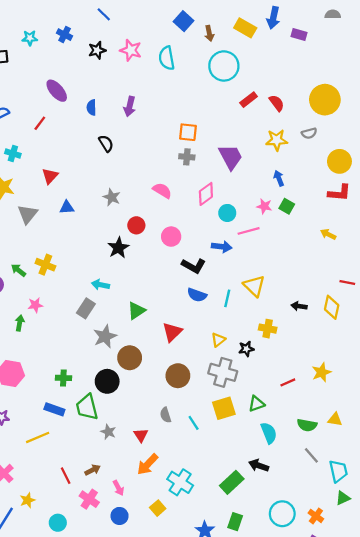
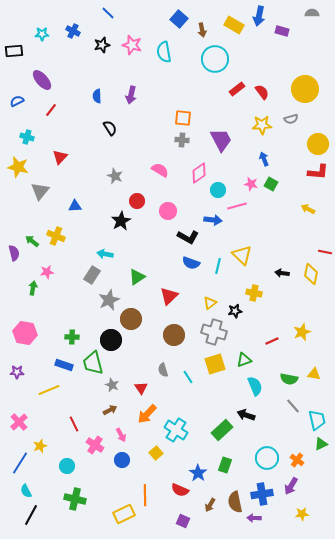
purple ellipse: (57, 91) -> (42, 80), moved
blue triangle: (67, 207) -> (75, 206), moved
brown arrow: (93, 470) -> (110, 410), moved

